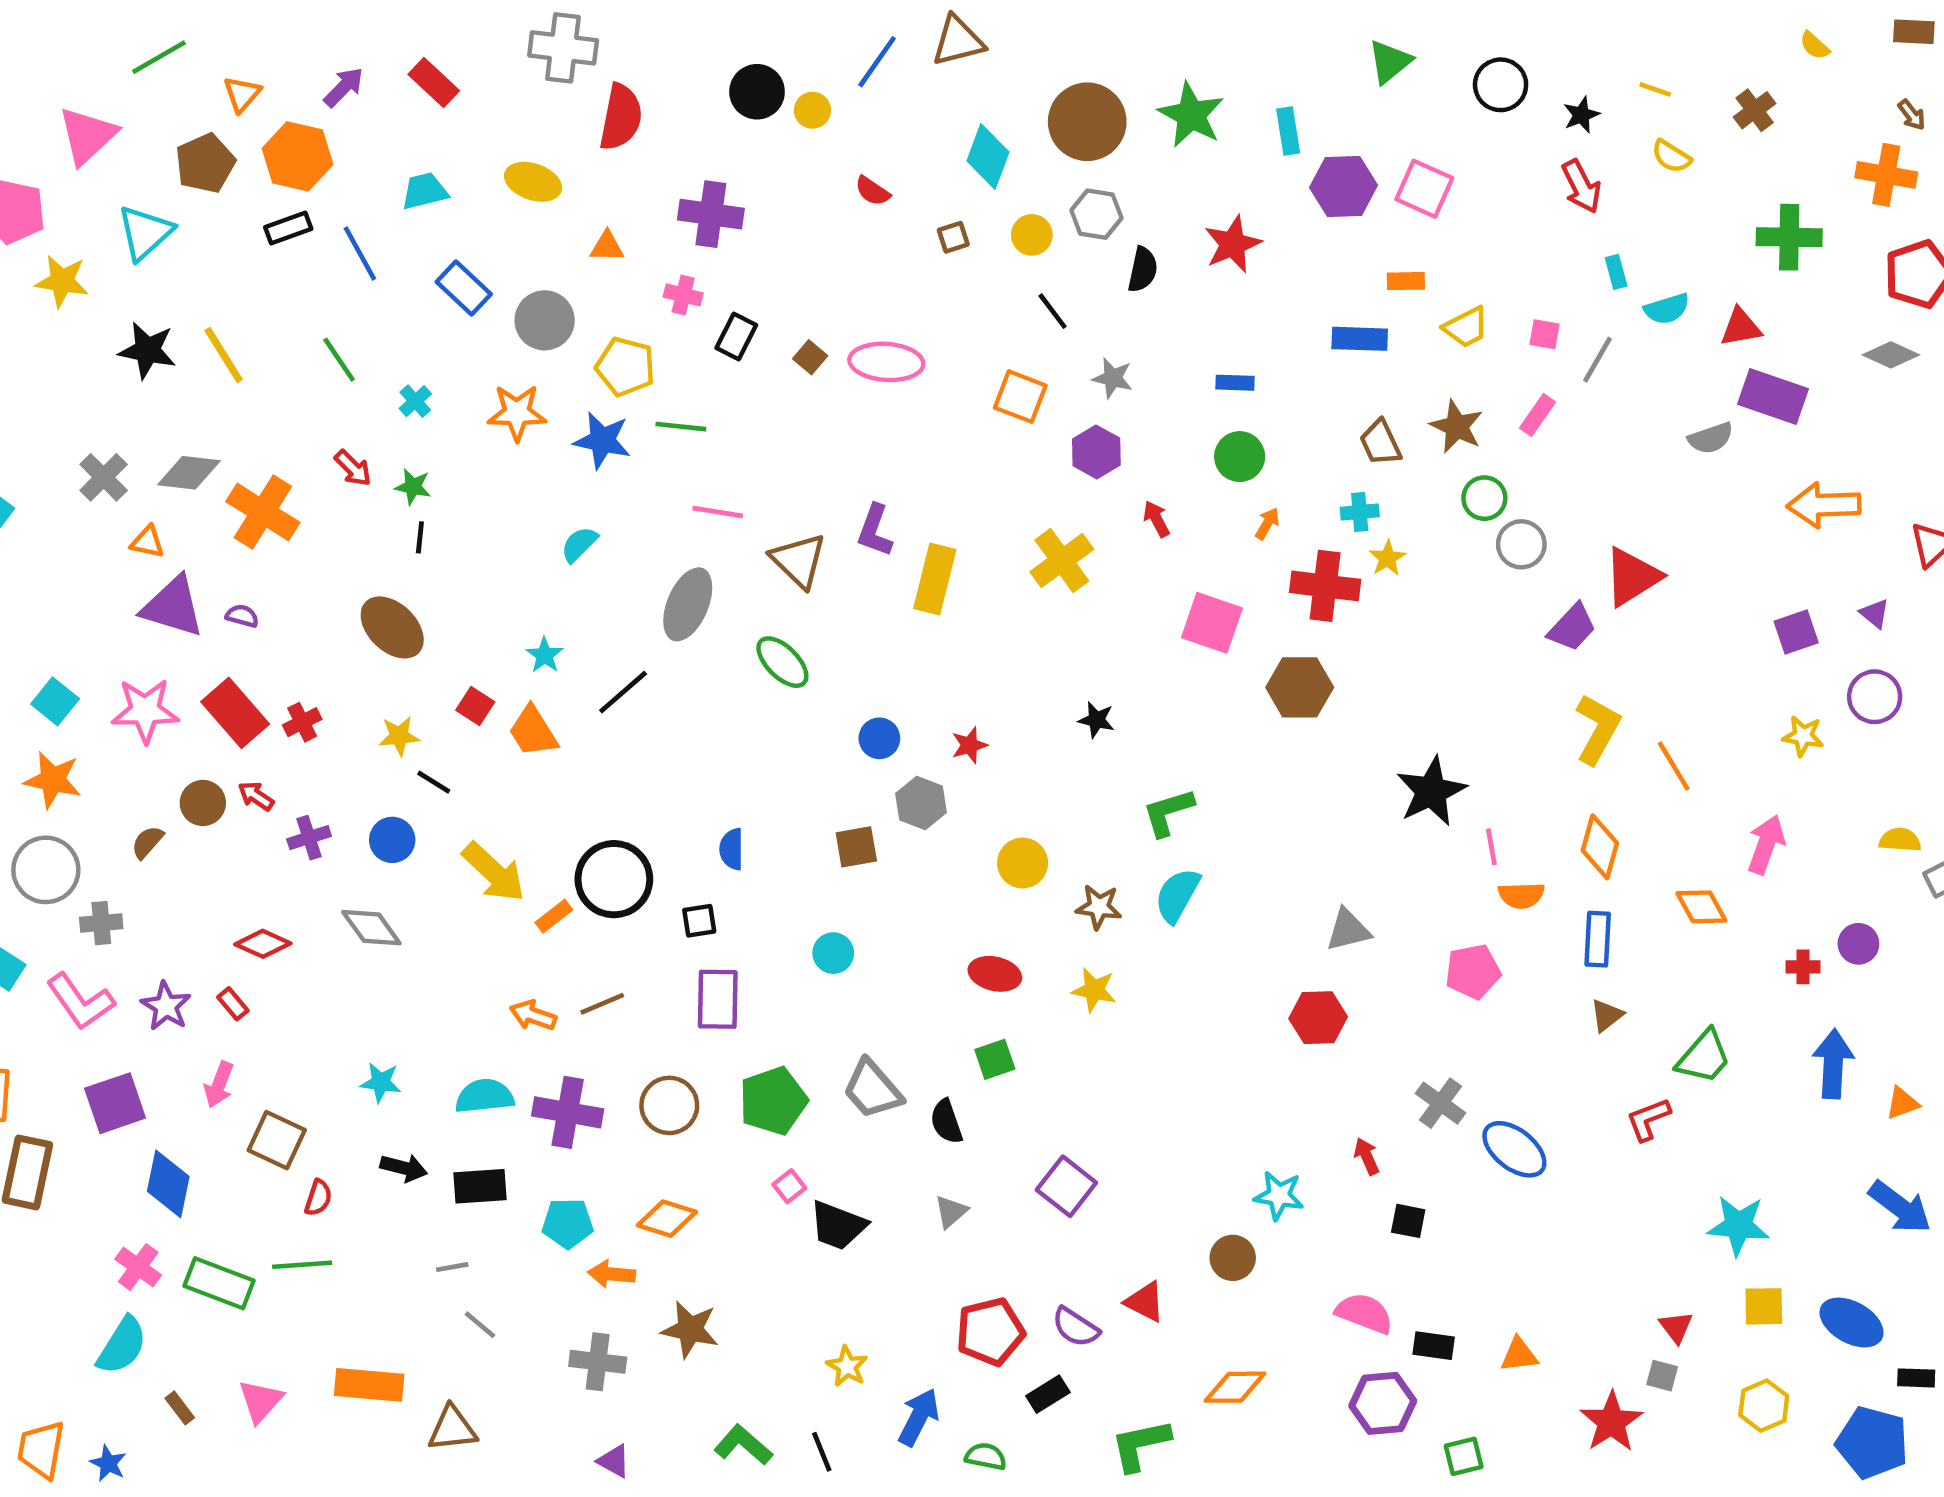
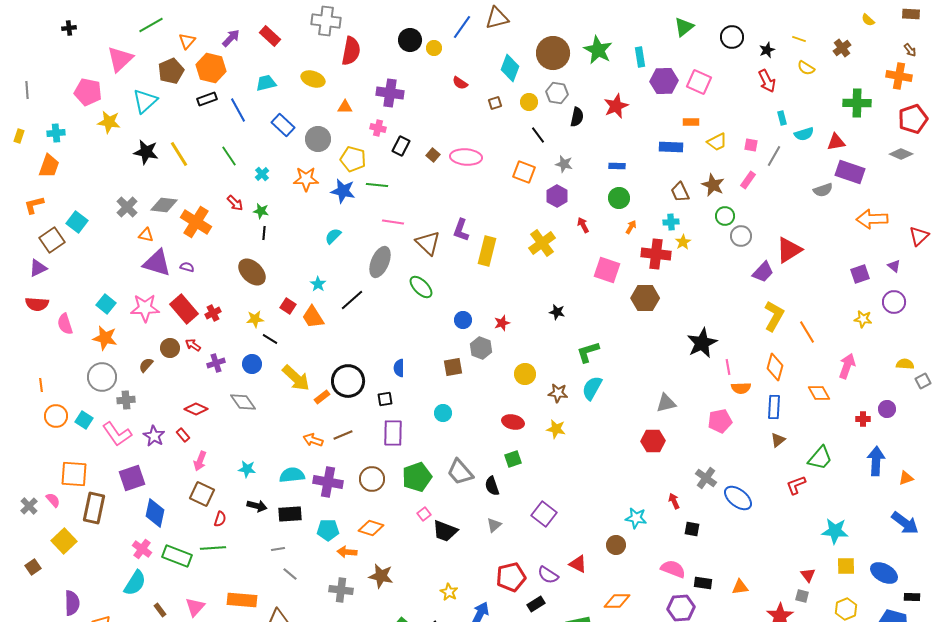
pink arrow: (219, 1085) -> (200, 461), moved

